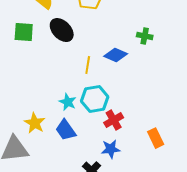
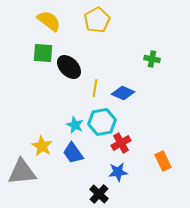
black ellipse: (62, 30) -> (69, 67), moved
green square: (24, 32) -> (43, 53), moved
blue diamond: (116, 55) -> (123, 93), moved

